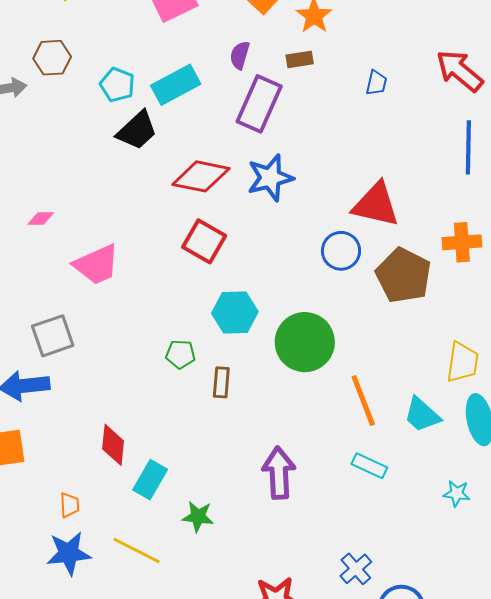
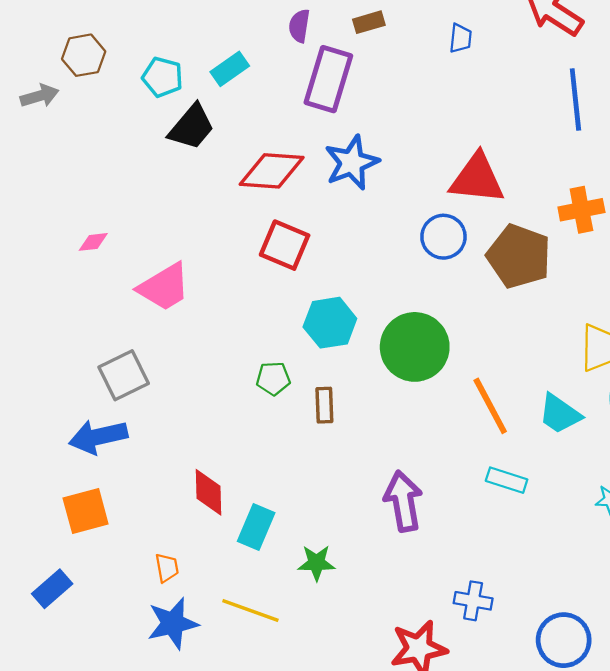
cyan rectangle: (176, 85) -> (230, 69), size x0.7
blue cross: (356, 569) -> (473, 601), moved, turned -32

